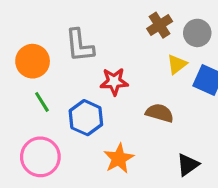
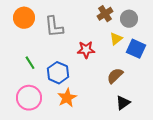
orange circle: (33, 61) -> (24, 18), moved
red star: (114, 82) -> (86, 50), moved
brown semicircle: (160, 113) -> (115, 76), moved, turned -60
orange star: (119, 158) -> (67, 98), moved

